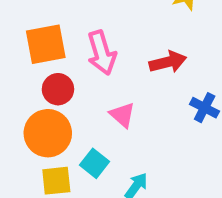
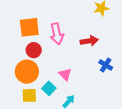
pink triangle: (122, 115) -> (65, 74), moved

